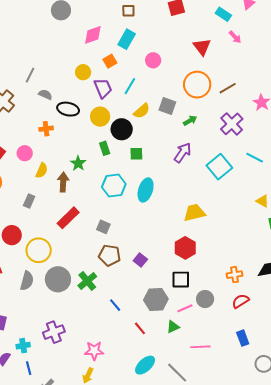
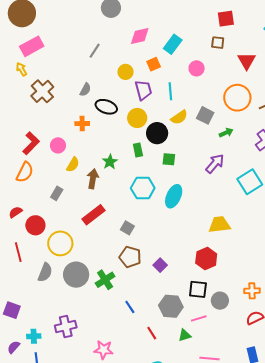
brown square: (128, 11) -> (218, 43), moved
gray line: (30, 75) -> (95, 51), moved
cyan line: (130, 86) -> (170, 91), turned -42
gray semicircle: (45, 95) -> (85, 90), turned 88
gray circle: (205, 299) -> (220, 301), moved

